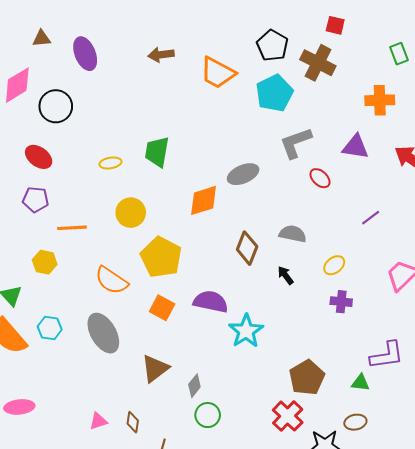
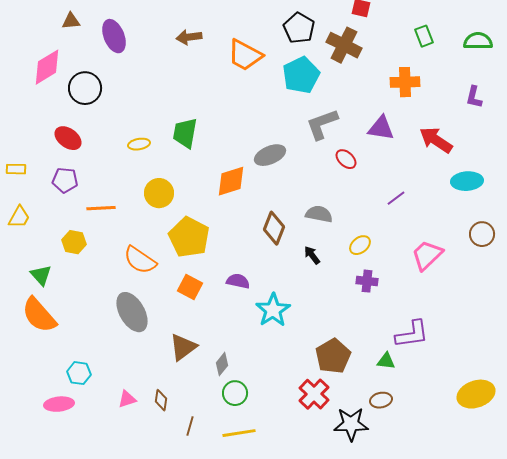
purple semicircle: (211, 302) -> (238, 281), size x0.7
cyan hexagon: (50, 328) -> (79, 373), moved
pink ellipse: (19, 407) -> (59, 404), moved

